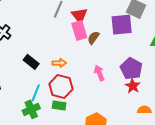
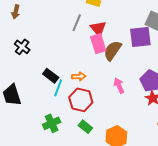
brown semicircle: (93, 38) -> (112, 51), size x1.5
cyan line: (36, 93) -> (58, 88), moved
green rectangle: (59, 105) -> (85, 127), moved, turned 32

